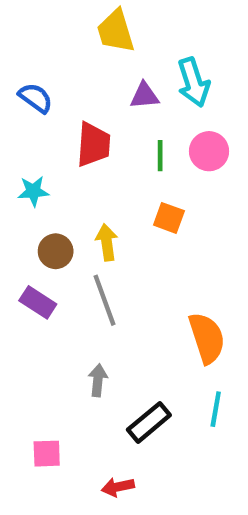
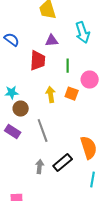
purple triangle: (145, 96) -> (52, 41), moved
pink circle: (209, 151) -> (90, 80), moved
cyan star: (33, 191) -> (12, 93), moved
yellow arrow: (107, 242) -> (51, 95), moved
black rectangle: (149, 422) -> (63, 163), moved

